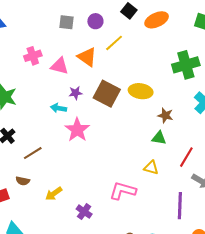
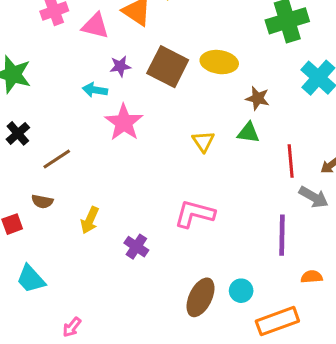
red line: (186, 157) -> (291, 161), turned -35
yellow triangle: (151, 168) -> (203, 141), moved, turned 42
yellow arrow: (54, 194) -> (90, 220), turned -30

